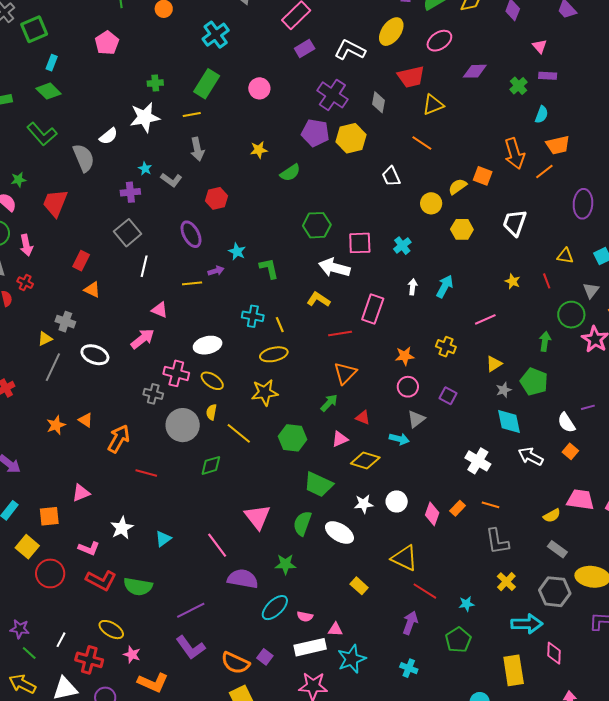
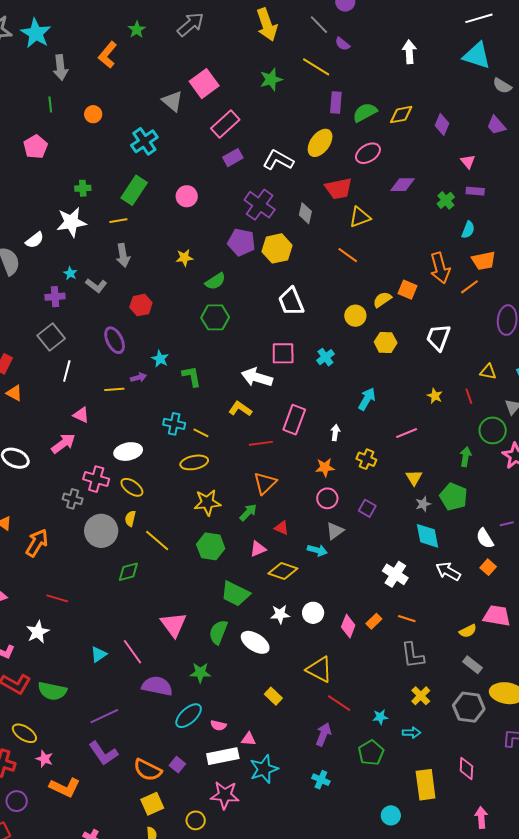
white trapezoid: (391, 176) -> (291, 302), moved, size x1.4
green hexagon: (317, 225) -> (215, 317), moved
white arrow: (413, 287) -> (335, 433), moved
yellow line: (280, 325) -> (201, 433), turned -42
yellow triangle: (494, 364) -> (414, 478), turned -30
yellow star: (265, 392) -> (207, 503), moved
red line: (146, 473) -> (57, 598), moved
cyan triangle: (163, 539) -> (99, 654), moved
cyan arrow: (527, 624) -> (412, 733), moved, size x0.6

